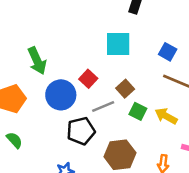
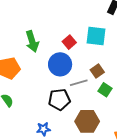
red square: (88, 79) -> (69, 42), moved
blue circle: (61, 95) -> (60, 64), moved

